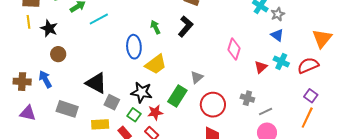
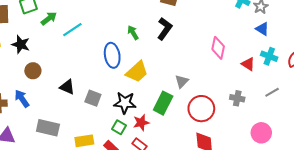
red triangle: (261, 67) -> (248, 64), turned -40
black triangle: (96, 83) -> (67, 87), moved, size x0.7
gray square: (112, 102) -> (93, 98), moved
gray line: (266, 111) -> (272, 92), moved

